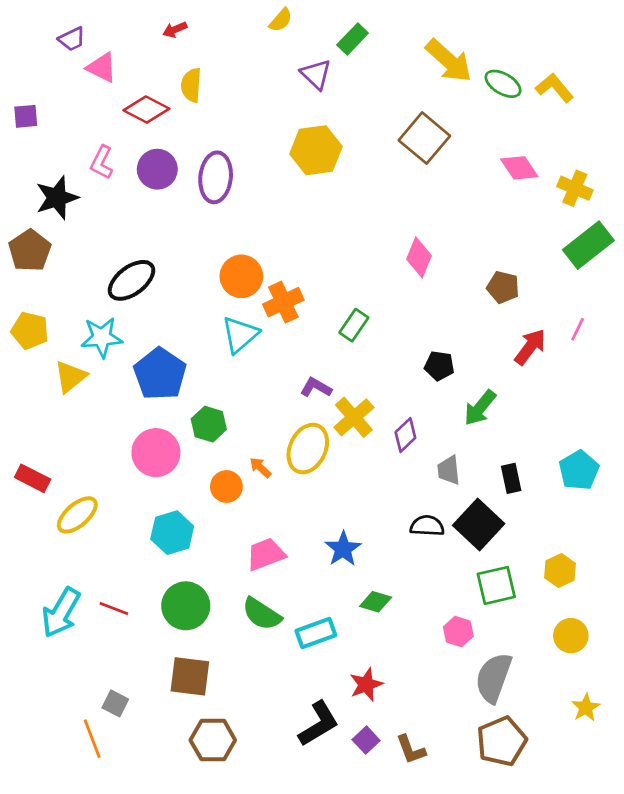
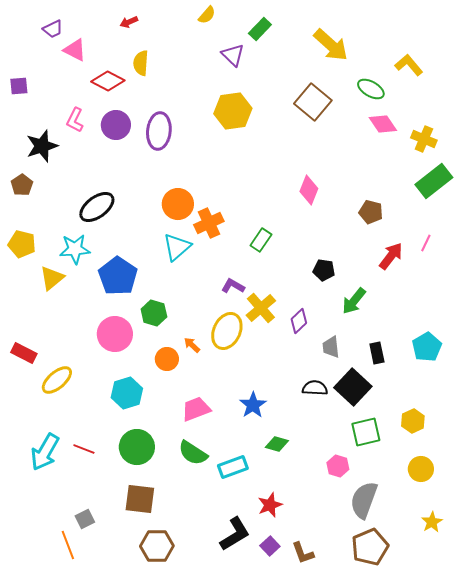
green ellipse: (503, 84) -> (371, 89), moved
brown pentagon: (30, 251) -> (22, 185), size x0.7
gray square: (115, 703) -> (85, 519), turned 36

